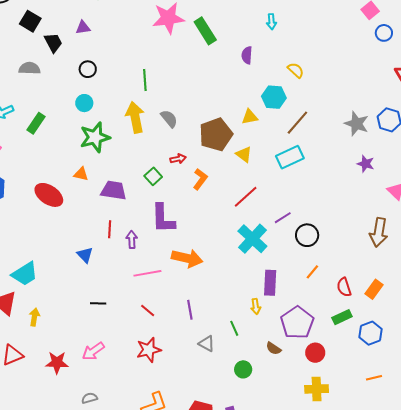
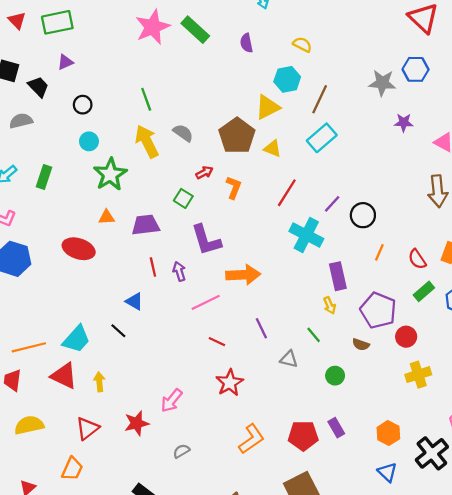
yellow triangle: (250, 117) -> (268, 107), size x1.4
black line: (98, 303) -> (118, 331), moved, turned 56

